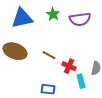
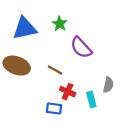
purple semicircle: (80, 19) -> (81, 47), moved, turned 55
red cross: (69, 66) -> (68, 92), moved

